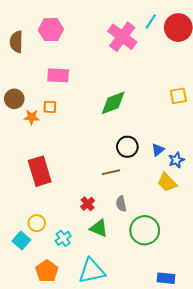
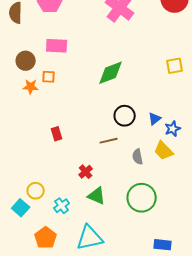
brown circle: (14, 99) -> (26, 61), moved
red rectangle: (40, 171) -> (57, 134), moved, size x0.5
gray semicircle: (121, 204) -> (138, 157), moved

